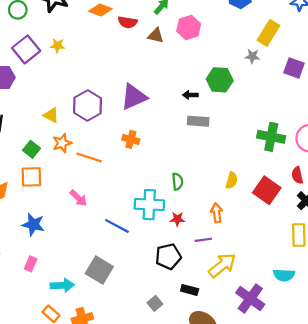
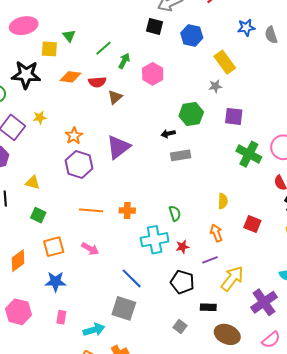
yellow rectangle: (268, 33) -> (225, 62), turned -55
brown triangle: (156, 36) -> (115, 97), moved, turned -42
purple square: (294, 68) -> (234, 116), moved
yellow triangle: (51, 115) -> (33, 183), moved
green cross: (271, 137) -> (249, 154), turned 30
orange cross: (131, 139) -> (127, 210), moved
orange star: (62, 143) -> (74, 136), moved
orange square: (31, 177) -> (54, 247), moved
red square: (267, 190) -> (252, 224), moved, size x0.7
blue line: (117, 226) -> (132, 278), moved, turned 30
black pentagon: (168, 256) -> (182, 282), turned -30
purple cross: (250, 299) -> (264, 302), turned 32

